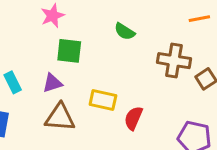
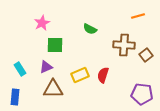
yellow rectangle: (103, 100) -> (80, 75), turned -30
red semicircle: (133, 118) -> (103, 75), moved

